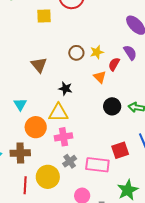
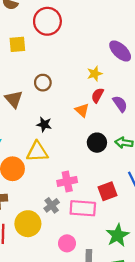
yellow star: (97, 52) -> (95, 74), moved
brown circle: (76, 53) -> (43, 83), moved
purple semicircle: (130, 53) -> (120, 104), moved
pink cross: (64, 137) -> (67, 181), moved

